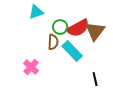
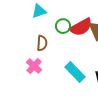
brown semicircle: (53, 42) -> (42, 43), moved
cyan rectangle: (72, 51) -> (75, 72), moved

